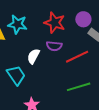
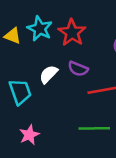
red star: (55, 23) -> (72, 33), moved

